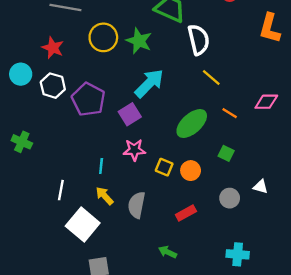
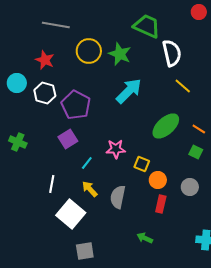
orange line: (230, 113) -> (199, 129), moved
purple square: (130, 114) -> (68, 139), moved
cyan line: (101, 166) -> (87, 163), turned 32
orange circle: (191, 171) -> (158, 180), moved
gray circle: (230, 198) -> (190, 187), moved
red rectangle: (186, 213) -> (161, 204), turned -48

